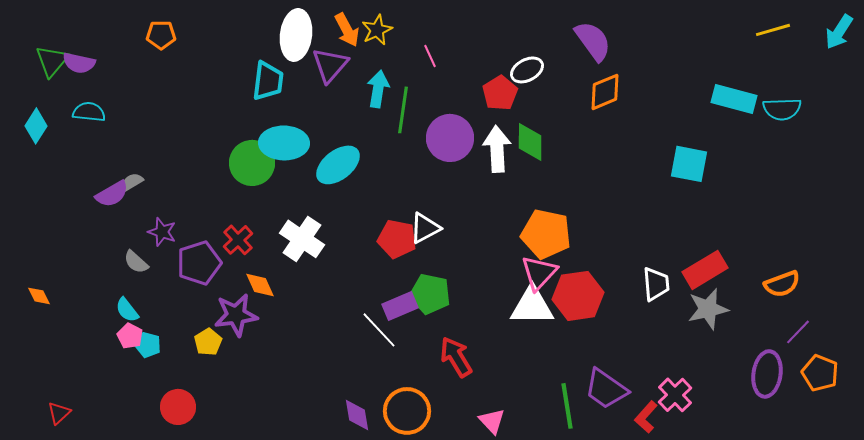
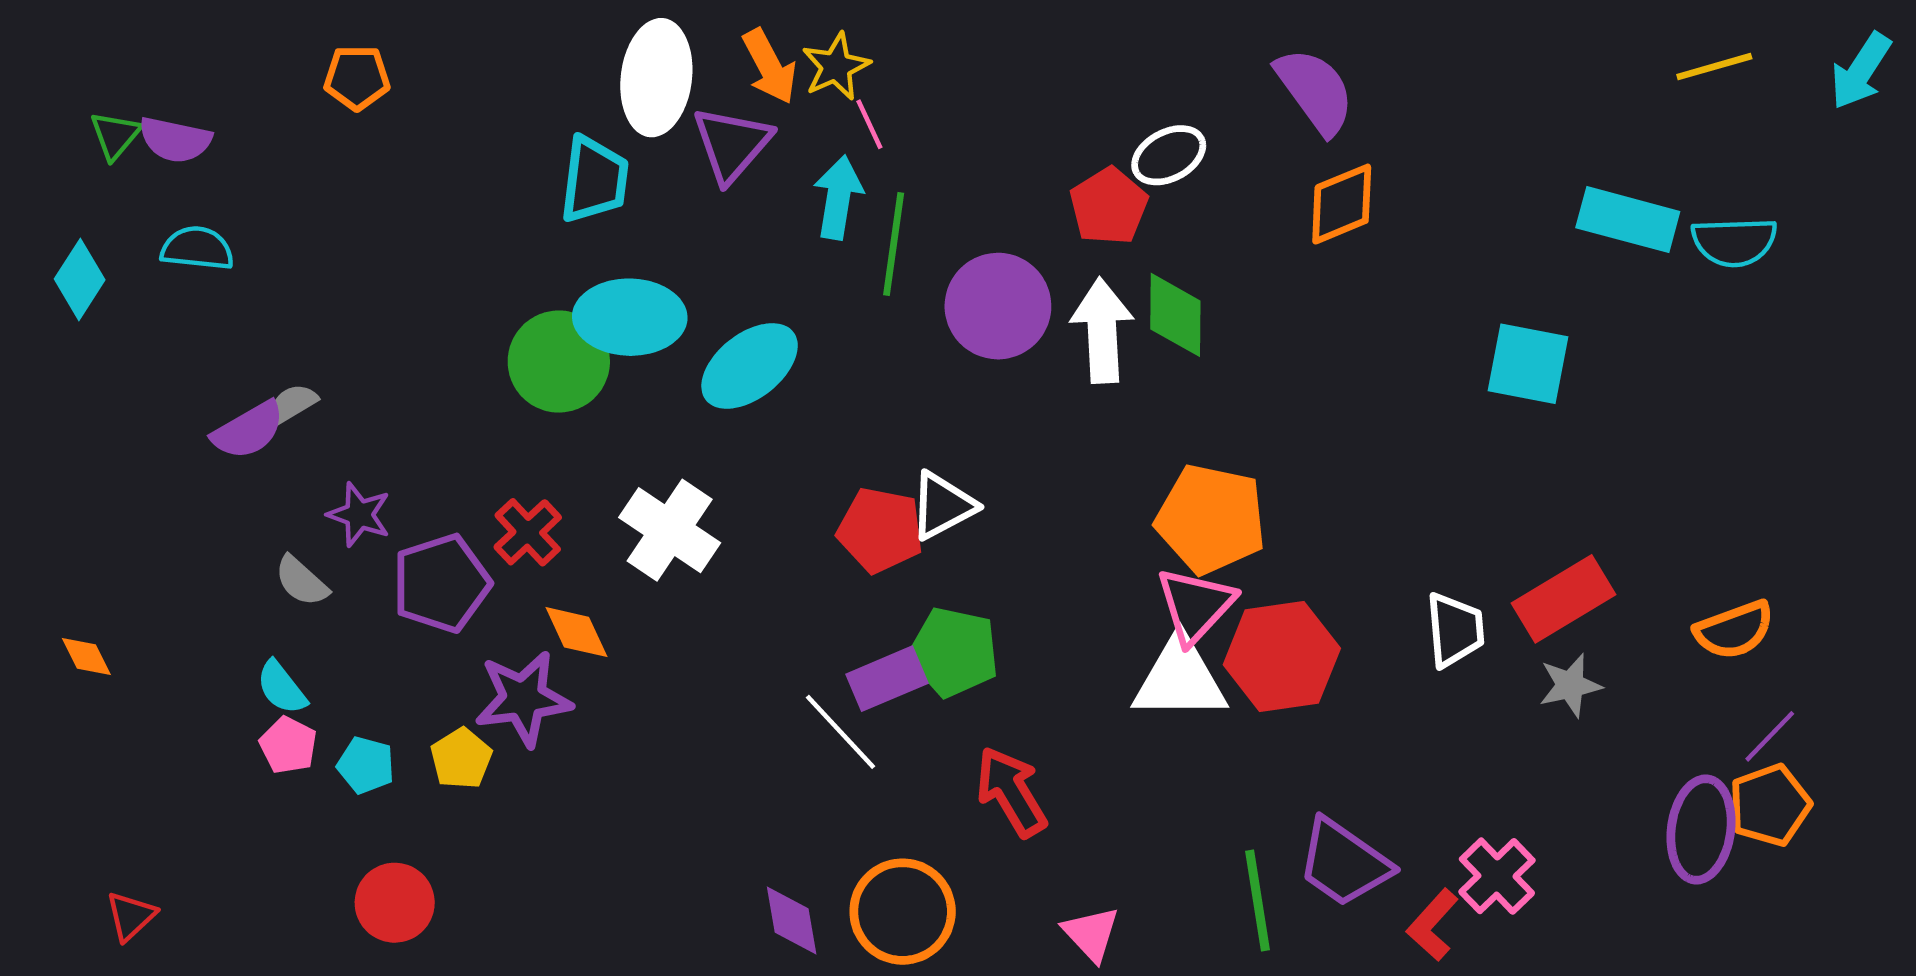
pink line: (430, 56) -> (869, 124), moved
green triangle: (52, 61) -> (115, 135), size x0.7
gray star: (708, 309) -> (1570, 685), size x0.7
cyan pentagon: (148, 345) -> (366, 765), moved
orange pentagon: (820, 373) -> (1770, 805), moved, turned 30

